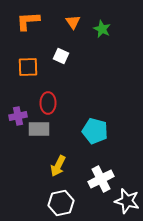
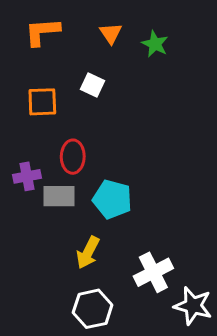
cyan pentagon: (95, 131) -> (112, 199), moved

